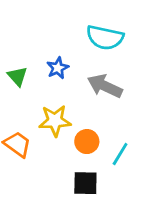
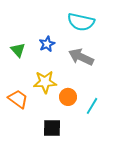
black square: (85, 183) -> (52, 128), moved

